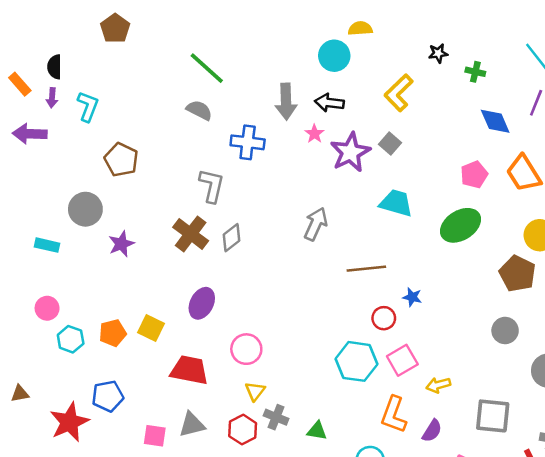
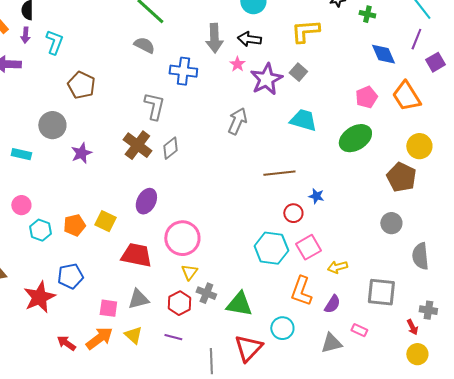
yellow L-shape: (399, 93) -> (305, 31), turned 40
gray arrow: (316, 224) -> (237, 121), moved
pink circle: (246, 349) -> (182, 238), size x1.4
green triangle: (317, 431) -> (239, 304), size x1.6

